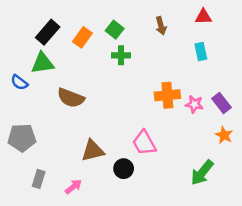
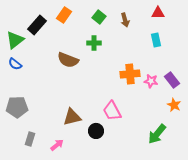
green square: (115, 30) -> (99, 17), moved
orange rectangle: (82, 37) -> (64, 15), moved
green triangle: (42, 63) -> (15, 40), moved, turned -30
brown semicircle: (71, 98) -> (68, 60), moved

